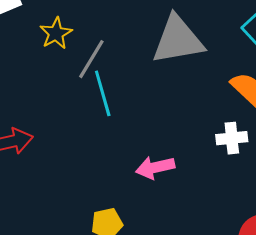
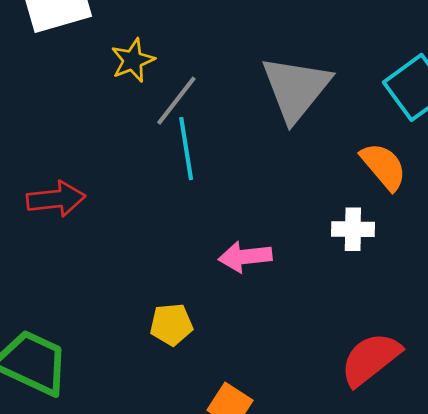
gray triangle: (178, 40) -> (296, 88), turned -48

